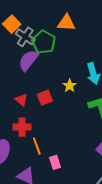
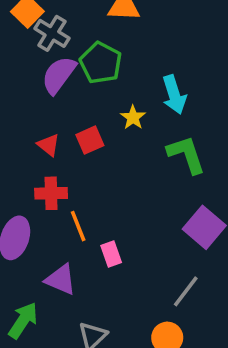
green pentagon: (44, 42) -> (101, 63), moved

